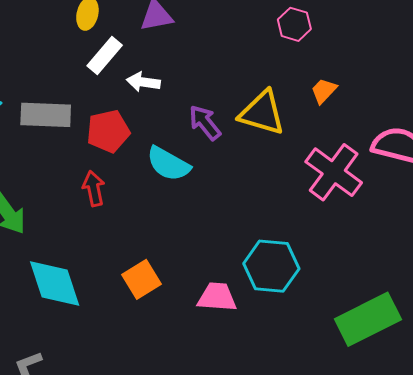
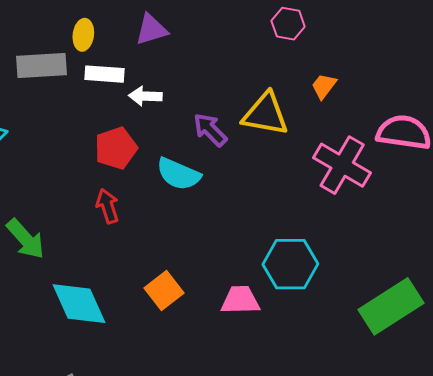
white rectangle: (105, 56) -> (105, 74), turned 60
gray rectangle: (46, 115) -> (42, 65), moved

